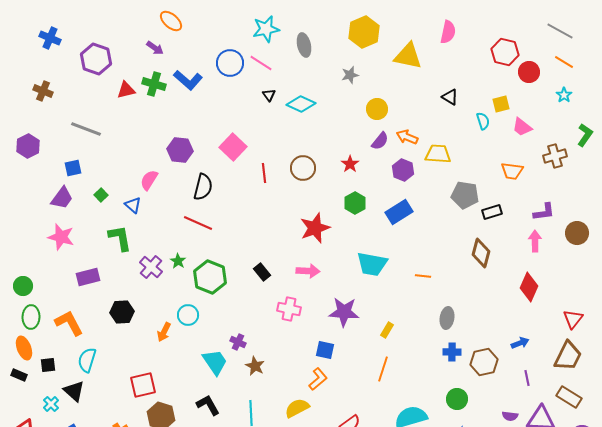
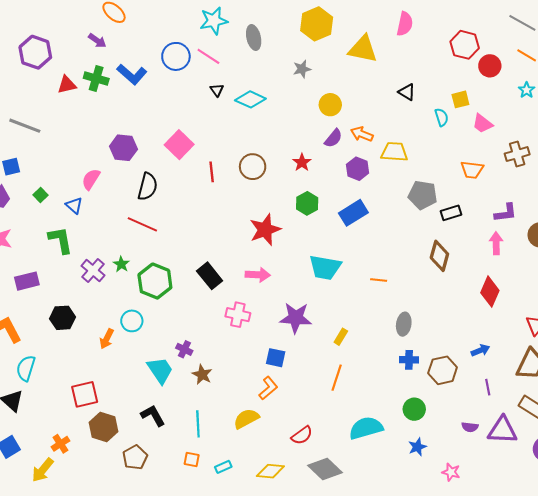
black rectangle: (262, 272) -> (210, 276), size x1.4

